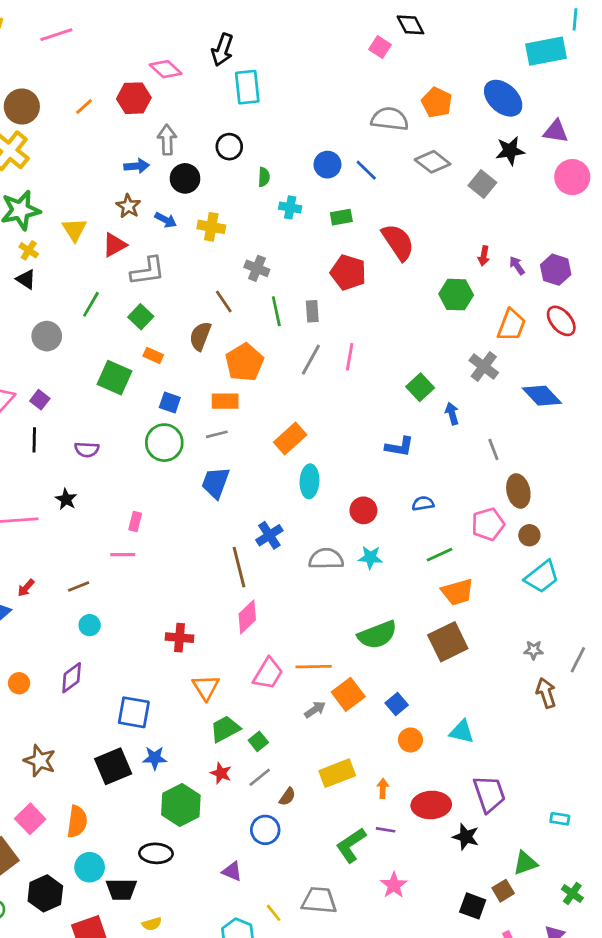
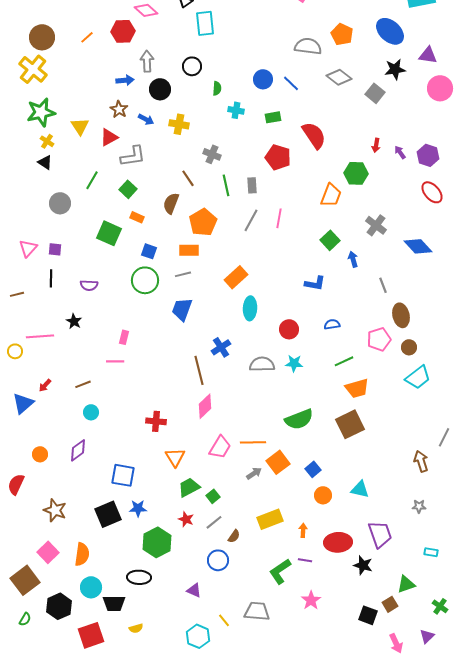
orange trapezoid: (511, 325) -> (331, 195), moved
purple square: (40, 400) -> (55, 249), turned -32
gray star: (534, 650) -> (419, 506), moved

